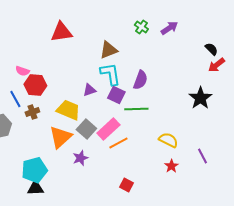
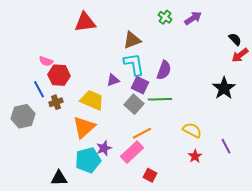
gray square: (86, 129) -> (134, 104), moved
pink rectangle: (108, 129) -> (132, 152), moved
cyan pentagon: (34, 170) -> (88, 160), moved

